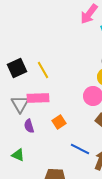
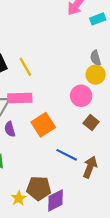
orange square: (59, 122) -> (43, 125), size x1.5

